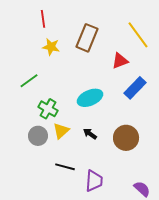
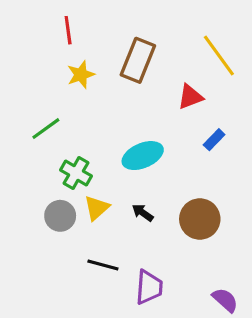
yellow star: (51, 47) -> (81, 75), turned -30
blue rectangle: (135, 88) -> (214, 140), size x0.6

